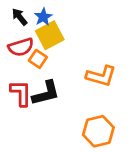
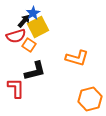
black arrow: (20, 17) -> (24, 21), moved, turned 80
red L-shape: (21, 93) -> (16, 88), moved
orange hexagon: (98, 131) -> (90, 99), moved

